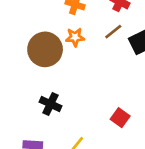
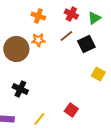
red square: (120, 118) -> (71, 110), moved

